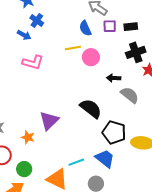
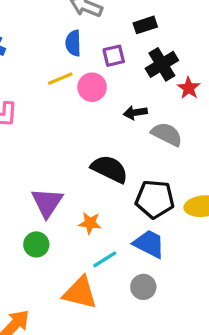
purple square: (110, 26) -> (114, 56), moved
blue semicircle: (85, 28) -> (73, 43), turned 35
orange star: (28, 137) -> (90, 223), moved
green circle: (24, 169) -> (36, 244), moved

